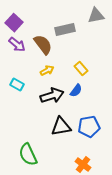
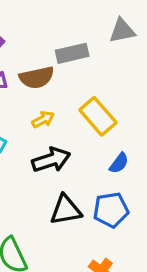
brown semicircle: (43, 45) -> (37, 78), turned 115
yellow rectangle: (81, 69) -> (98, 116), size x1.6
blue semicircle: (76, 91) -> (119, 163), moved

